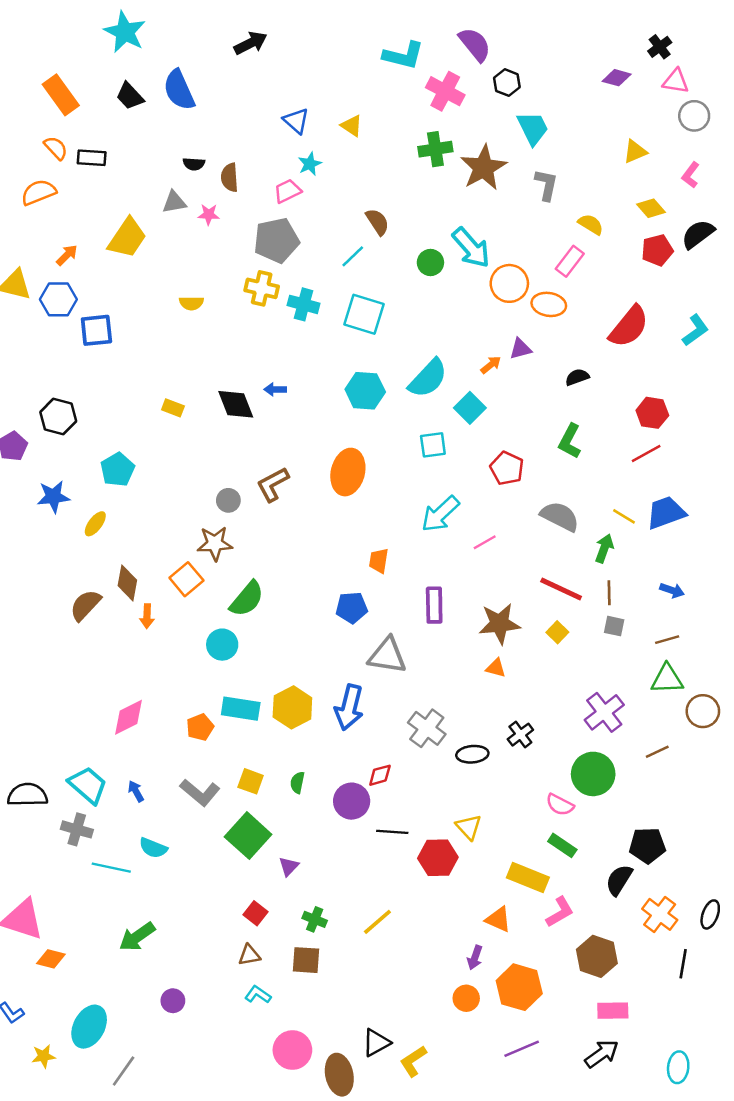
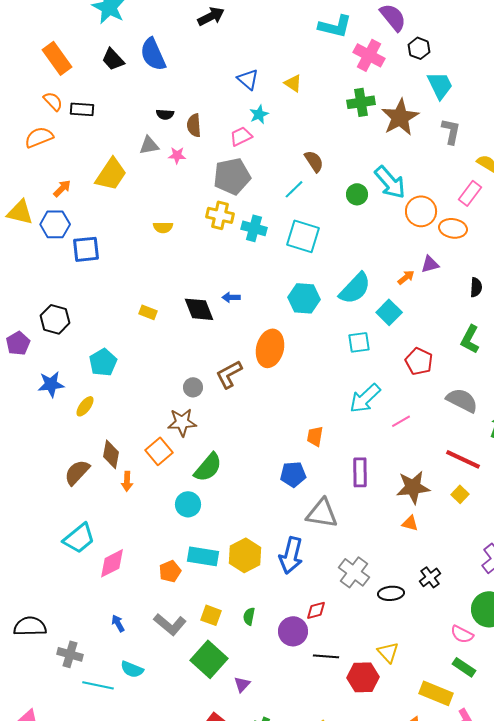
black semicircle: (577, 377) -> (476, 287), turned 114
orange ellipse: (348, 472) -> (270, 348), moved
cyan trapezoid: (88, 785) -> (79, 538), moved, turned 100

